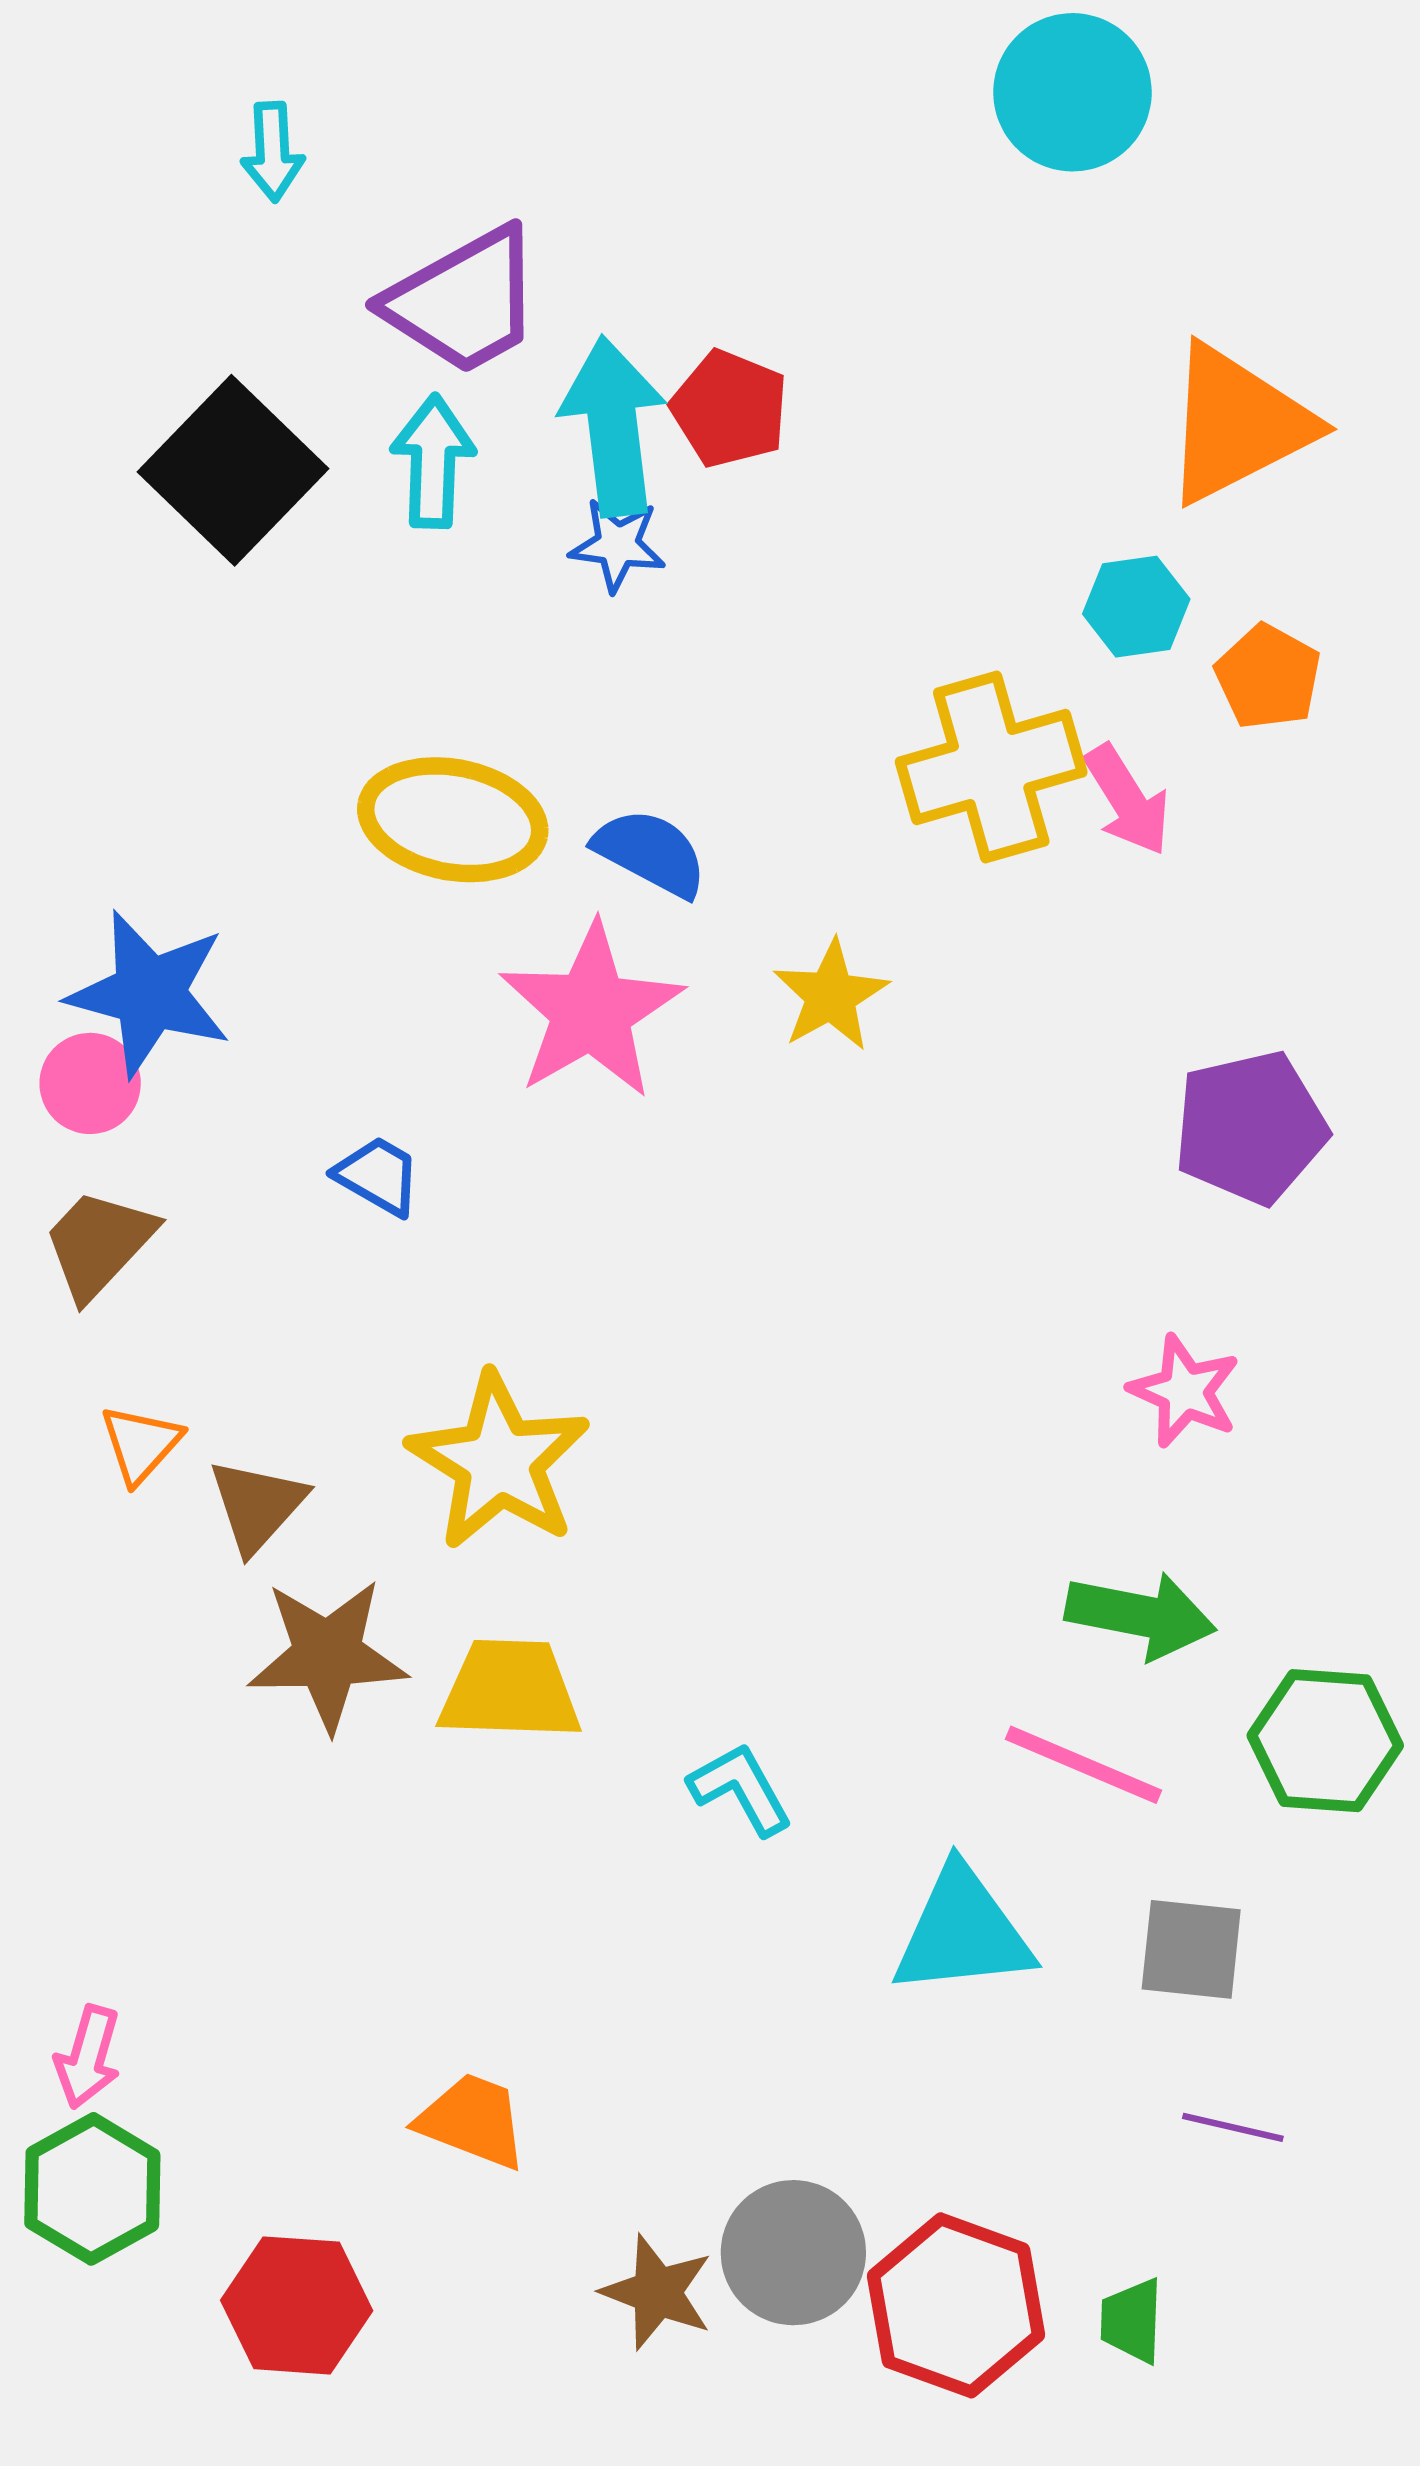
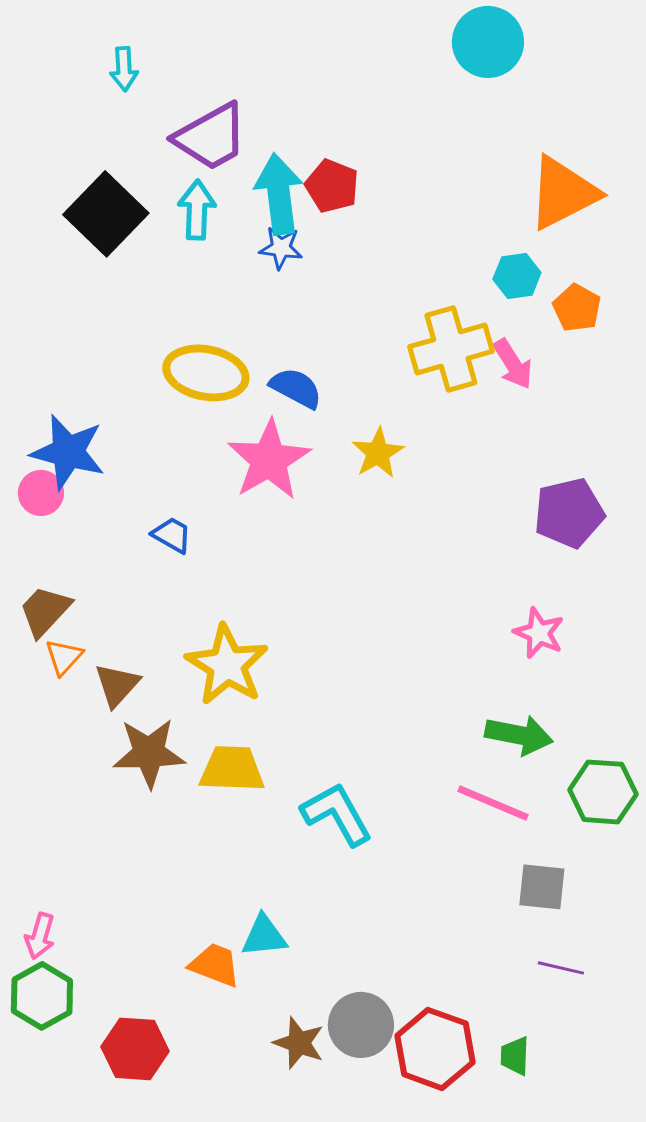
brown trapezoid: (99, 1244) -> (45, 611), moved
cyan L-shape: (741, 1789) -> (337, 814), size x1.5
cyan triangle: (963, 1932) -> (264, 936), moved, size x0.7

